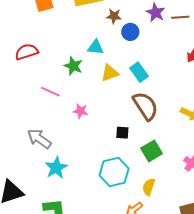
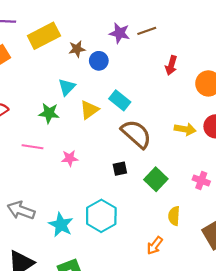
cyan triangle: (95, 47) -> (67, 87), turned -36
gray arrow: (39, 139) -> (21, 210), moved
cyan hexagon: (114, 172) -> (101, 216), moved
yellow semicircle: (149, 187) -> (174, 216), moved

